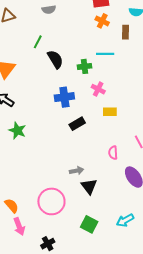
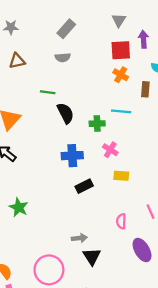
green line: (38, 42) -> (48, 92), turned 64
green star: (17, 130) -> (19, 207), moved

